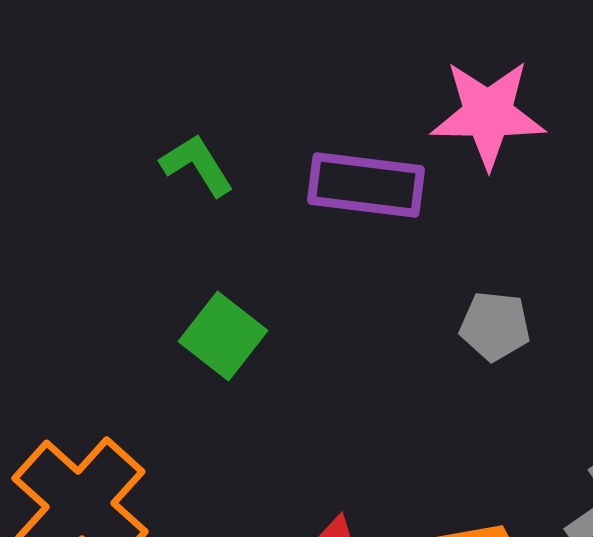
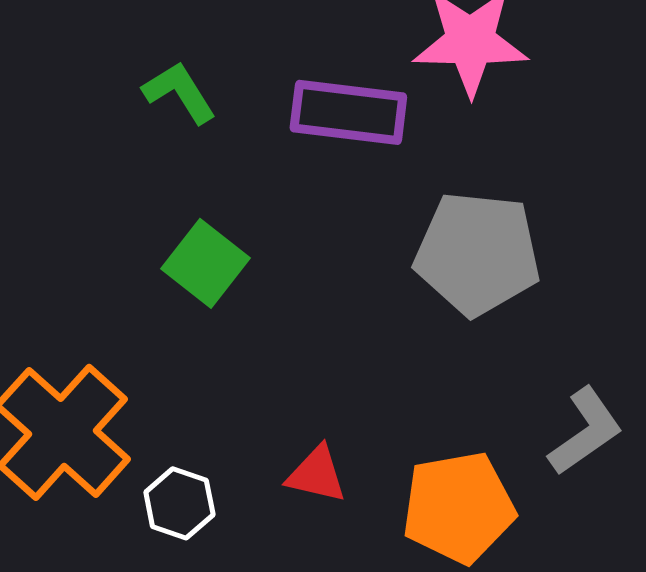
gray pentagon: (495, 326) -> (477, 253), size x1.8

